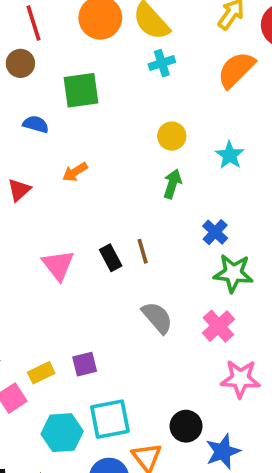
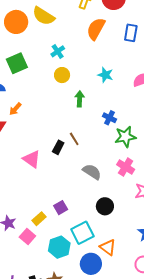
cyan cross: (162, 63) -> (58, 51), moved
yellow circle: (172, 136) -> (62, 75), moved
orange arrow: (75, 172) -> (15, 109), moved
black rectangle: (111, 258) -> (58, 147), turned 72
black circle: (186, 426) -> (105, 206), moved

